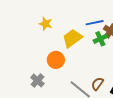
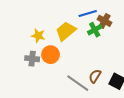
yellow star: (46, 24) -> (38, 36), moved
gray cross: (37, 81) -> (32, 59), moved, turned -32

